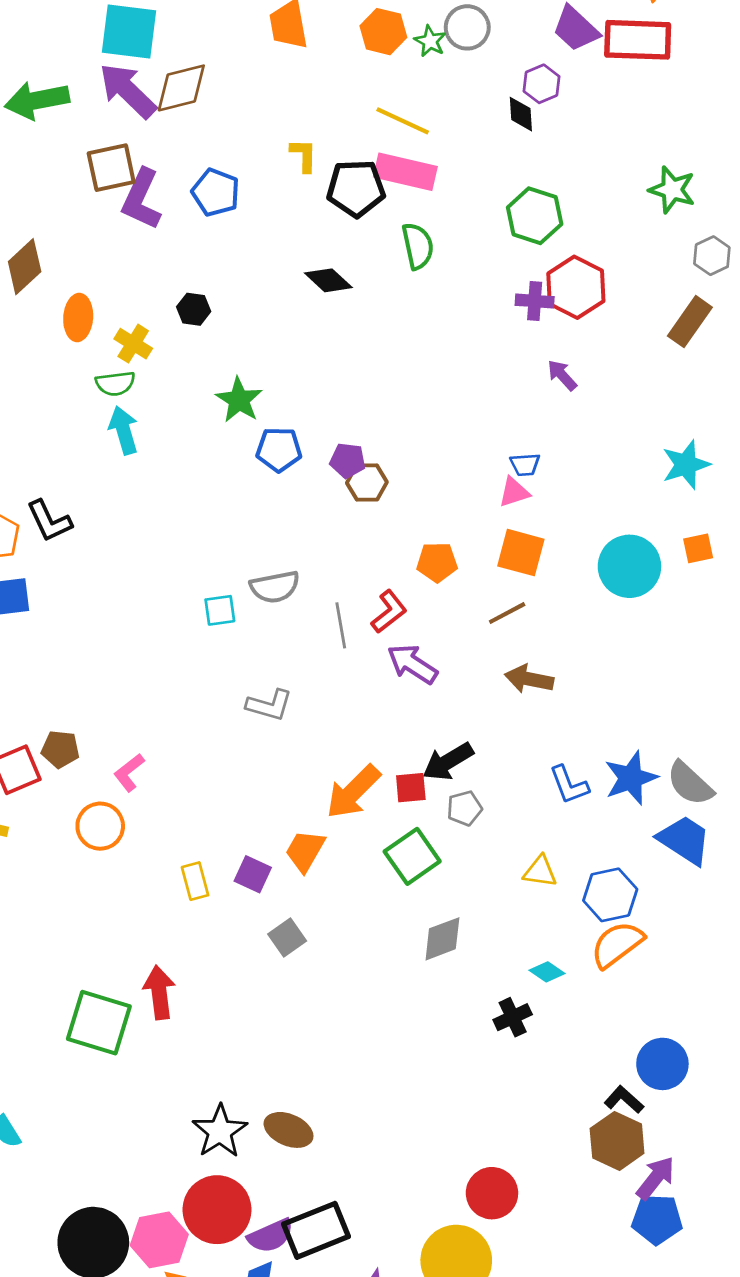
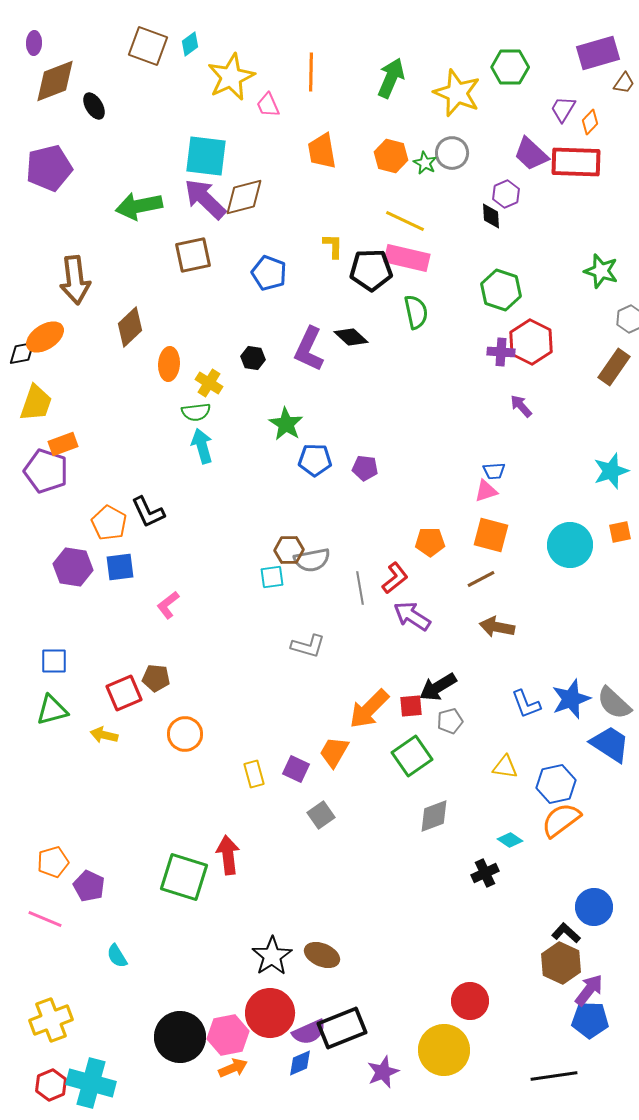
purple L-shape: (141, 199) -> (309, 349), moved
brown hexagon: (367, 482) -> (289, 550), moved
pink L-shape: (129, 773) -> (168, 605), moved

